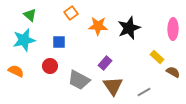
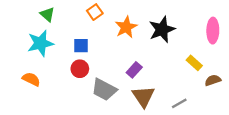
orange star: (98, 26) -> (126, 27), turned -30
red circle: (50, 66) -> (80, 69), moved
brown semicircle: (173, 72) -> (213, 80), turned -48

